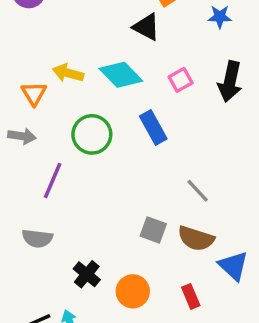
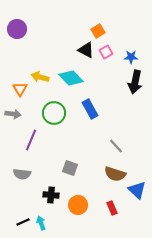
blue star: (220, 17) -> (131, 57), moved
pink square: (181, 80) -> (106, 52), moved
gray square: (153, 230) -> (70, 168), moved
black cross: (87, 274) -> (51, 195), turned -35

